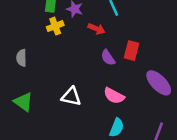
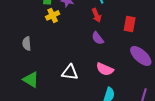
red arrow: (96, 29) -> (97, 15), moved, turned 48
red rectangle: (132, 51) -> (130, 24), moved

